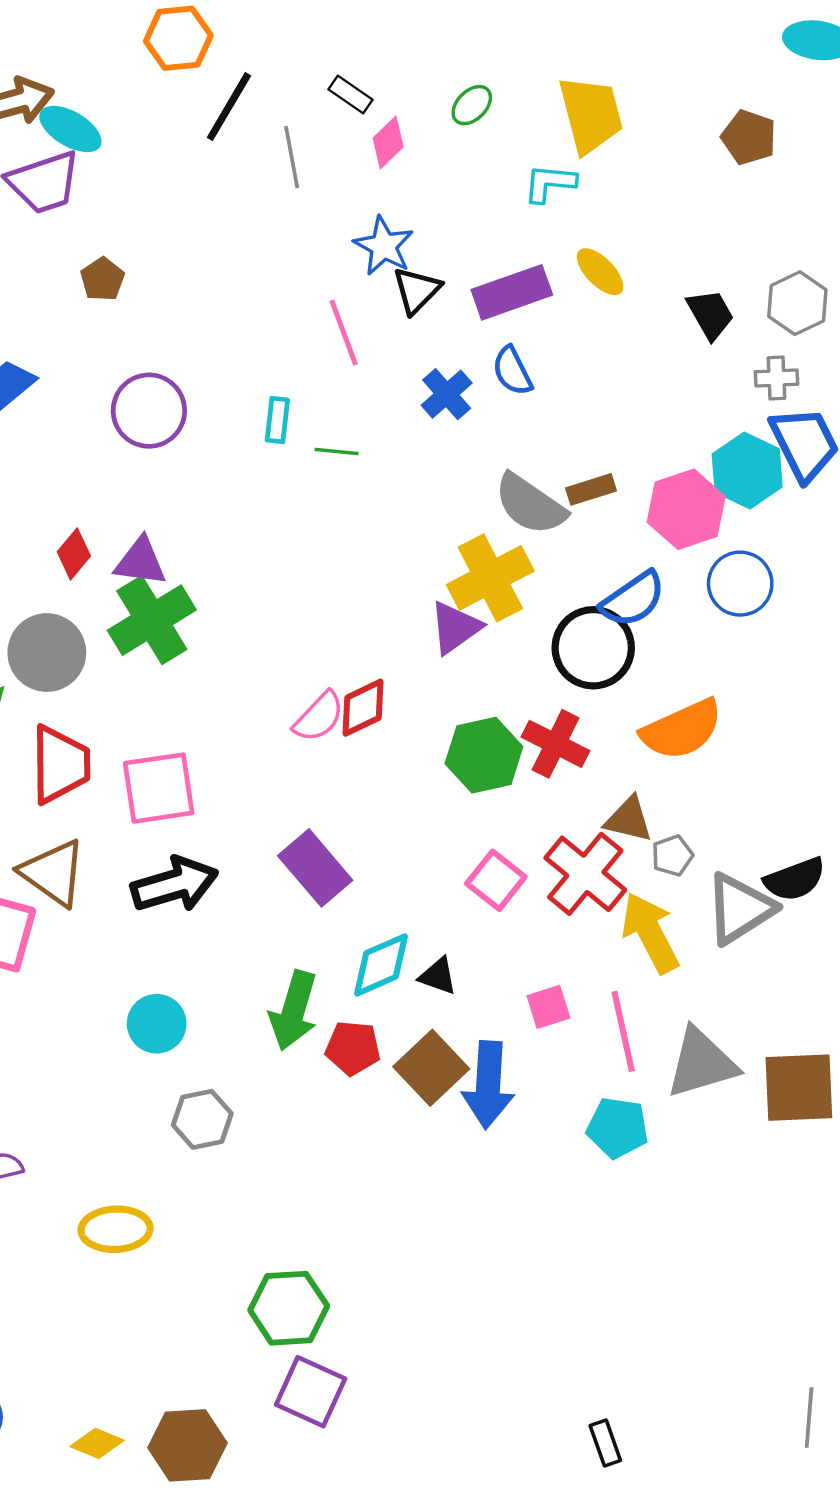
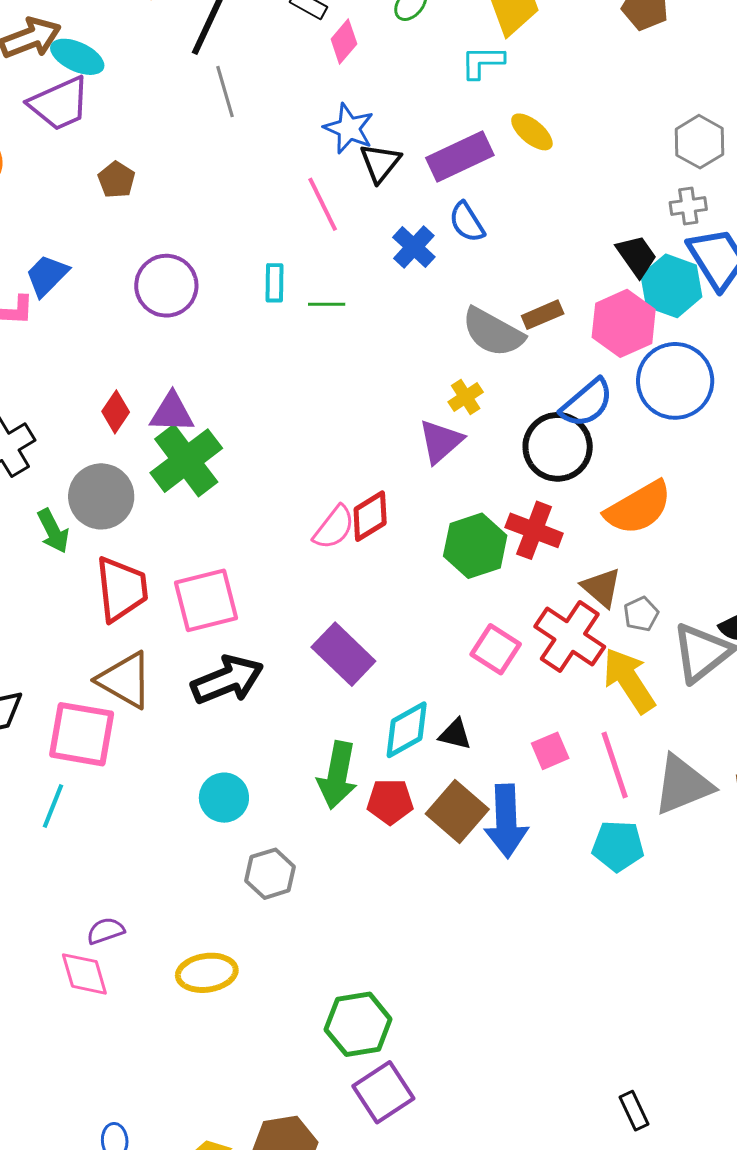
gray line: (292, 157) -> (225, 92), moved
black trapezoid: (710, 314) -> (637, 256), moved
yellow cross: (490, 578) -> (466, 397), size x0.5
blue circle: (740, 584) -> (675, 381), size x1.4
brown triangle: (629, 819) -> (601, 587), turned 33
purple square: (311, 1392) -> (383, 1092), turned 38

